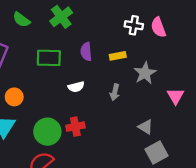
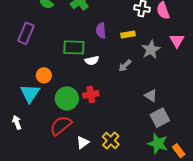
green rectangle: (49, 58) -> (74, 47), moved
gray arrow: (115, 92) -> (125, 66), turned 32
pink triangle: (176, 96) -> (177, 41), moved
orange circle: (14, 97) -> (44, 75), moved

